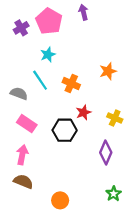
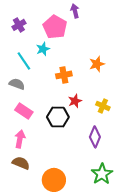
pink pentagon: (49, 21) -> (55, 27), moved
cyan line: (40, 80) -> (24, 61), moved
orange cross: (71, 83) -> (64, 75), turned -35
green star: (114, 194) -> (102, 174), size x1.5
orange circle: (60, 200) -> (54, 180), size x1.5

